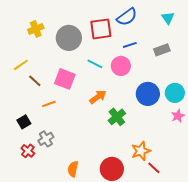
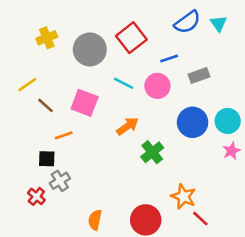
blue semicircle: (127, 17) -> (187, 22), moved
red square: (101, 29) -> (131, 38), turned -30
gray rectangle: (162, 50) -> (199, 75), moved
black square: (24, 122) -> (47, 159), moved, turned 32
orange star: (141, 151) -> (183, 196), turned -30

